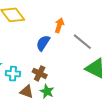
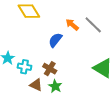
orange arrow: (59, 25) -> (72, 25), turned -72
gray line: (82, 42) -> (93, 25), moved

